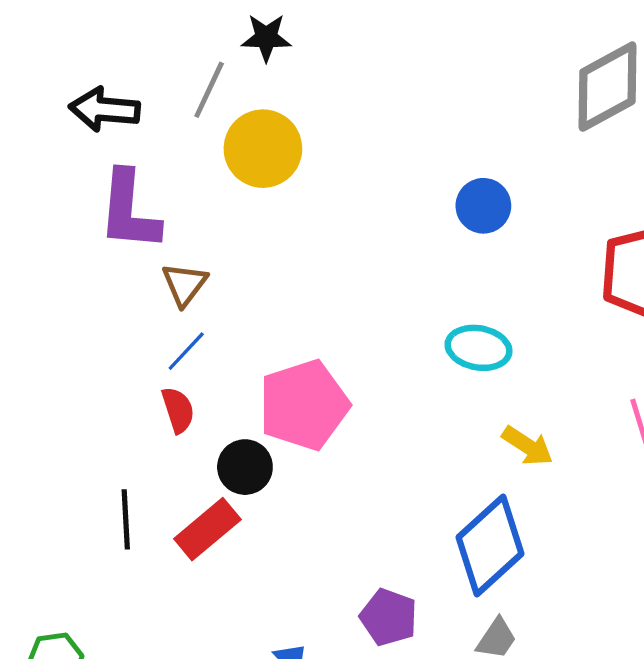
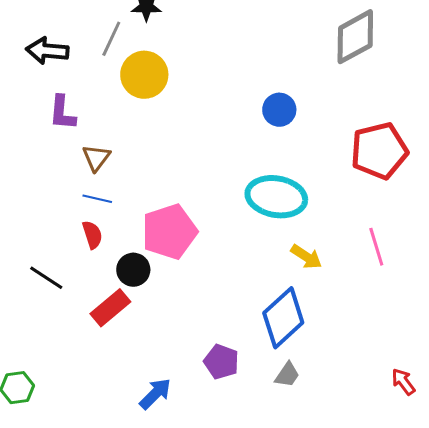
purple L-shape: (129, 211) -> (62, 113), size x0.7
cyan ellipse: (478, 348) -> (276, 197), size x1.5
blue line: (186, 351) -> (97, 199), turned 60
black line: (126, 519) -> (46, 278), moved, turned -54

